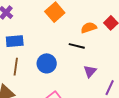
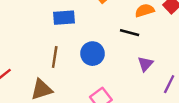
blue rectangle: (15, 41) -> (64, 18), moved

